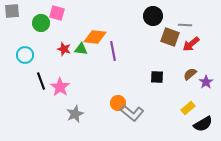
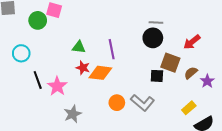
black circle: (153, 16) -> (153, 38), moved
gray line: (185, 25) -> (156, 22), moved
orange diamond: (95, 37) -> (100, 73), moved
brown square: (170, 37) -> (170, 63), moved
red star: (64, 49) -> (83, 68), moved
gray L-shape: (132, 113) -> (143, 103), moved

